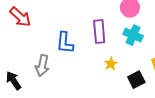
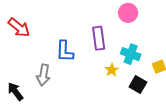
cyan cross: (133, 35) -> (131, 54), moved
black square: (136, 80) -> (138, 85), turned -30

